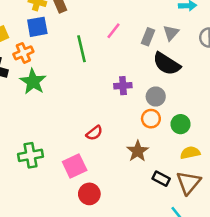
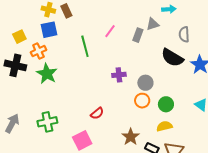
gray triangle: (171, 33) -> (153, 24), moved, turned 32
black semicircle: (167, 64) -> (172, 58), moved
brown star: (138, 151) -> (131, 137), moved
yellow semicircle: (190, 153) -> (164, 126), moved
green cross: (31, 155) -> (47, 122), moved

